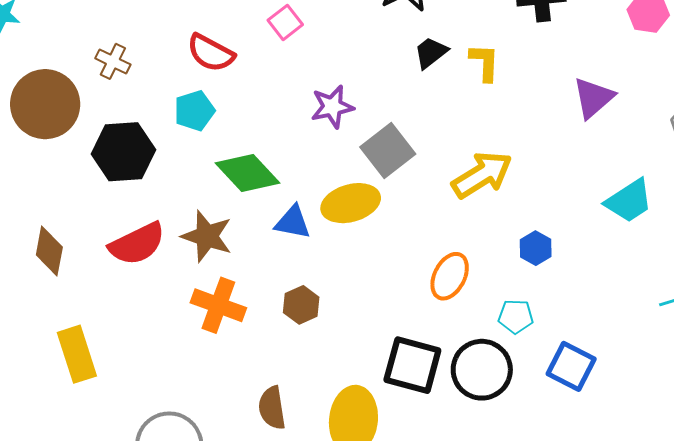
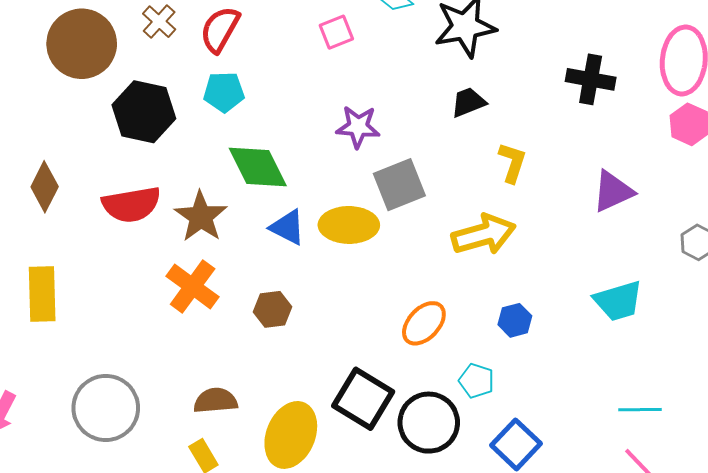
red semicircle: (211, 53) -> (220, 29), moved, turned 75
yellow L-shape: (485, 62) -> (512, 162), moved
brown semicircle: (272, 408) -> (216, 401), turned 78

